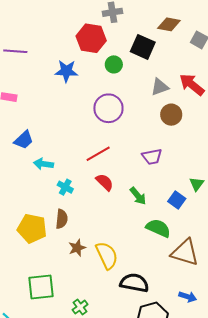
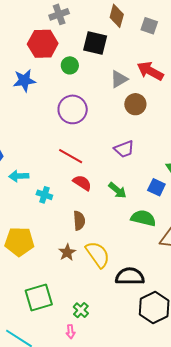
brown diamond: (169, 24) -> (117, 16), turned -75
red line: (98, 154) -> (71, 156), turned 70
brown semicircle: (62, 219) -> (79, 221), moved

